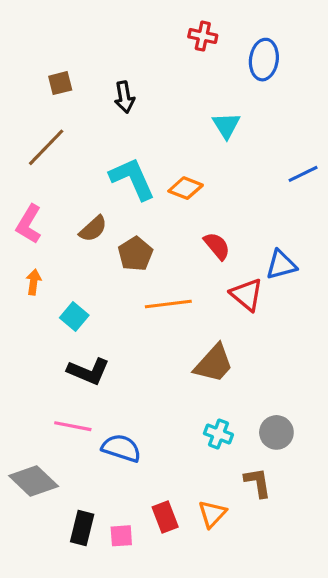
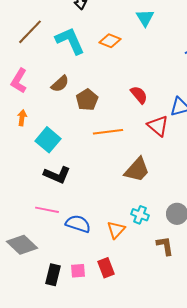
cyan L-shape: (132, 179) -> (70, 41), moved
orange diamond: (186, 188) -> (110, 41), moved
cyan square: (74, 316) -> (48, 140), size x1.4
orange triangle: (212, 514) -> (116, 230), moved
pink square: (121, 536) -> (78, 271), moved

